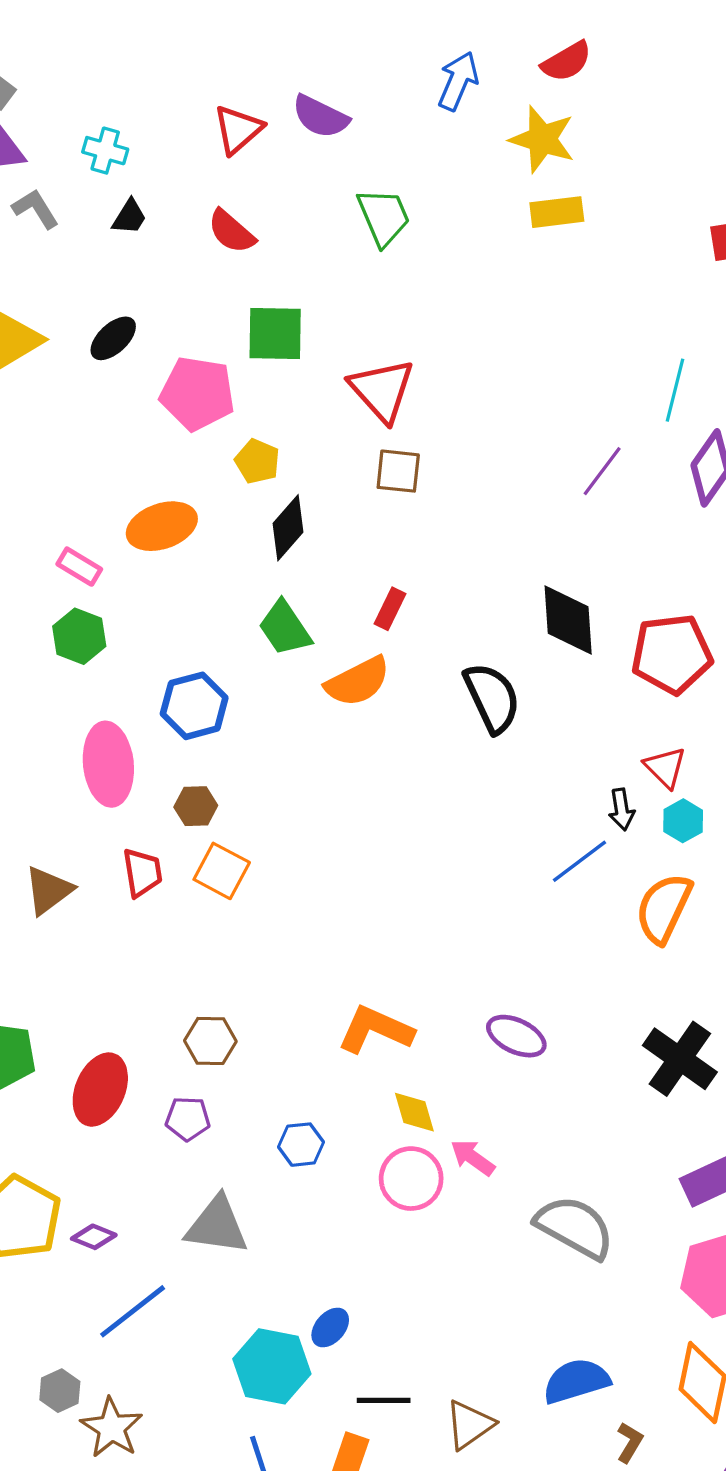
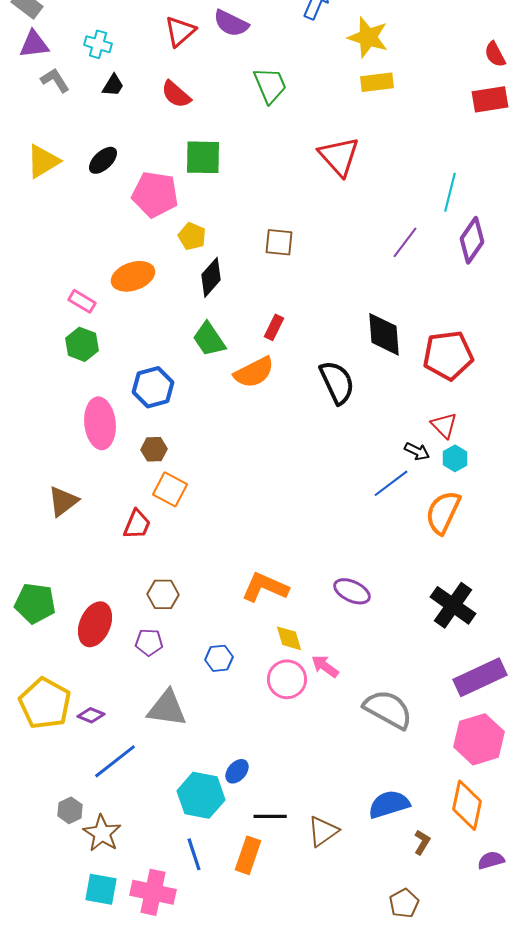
red triangle: (382, 390) -> (339, 156), moved
black arrow: (622, 809) -> (417, 451), turned -55
red trapezoid: (142, 873) -> (137, 524), moved, turned 32

